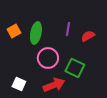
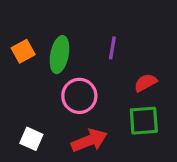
red semicircle: (88, 36) -> (145, 83), moved
green square: (75, 68) -> (144, 121), moved, turned -30

